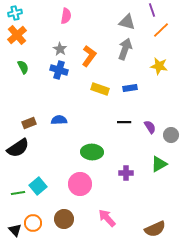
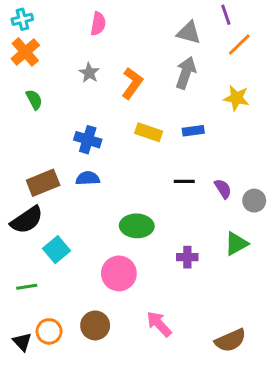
blue cross: (59, 70) -> (88, 140), moved
brown rectangle: (29, 123) -> (43, 183), size x1.5
cyan square: (38, 186) -> (56, 250), moved

